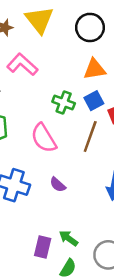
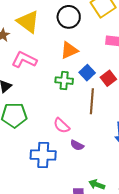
orange triangle: (95, 69) -> (69, 50), moved
pink semicircle: (44, 138) -> (62, 126), moved, size x0.7

